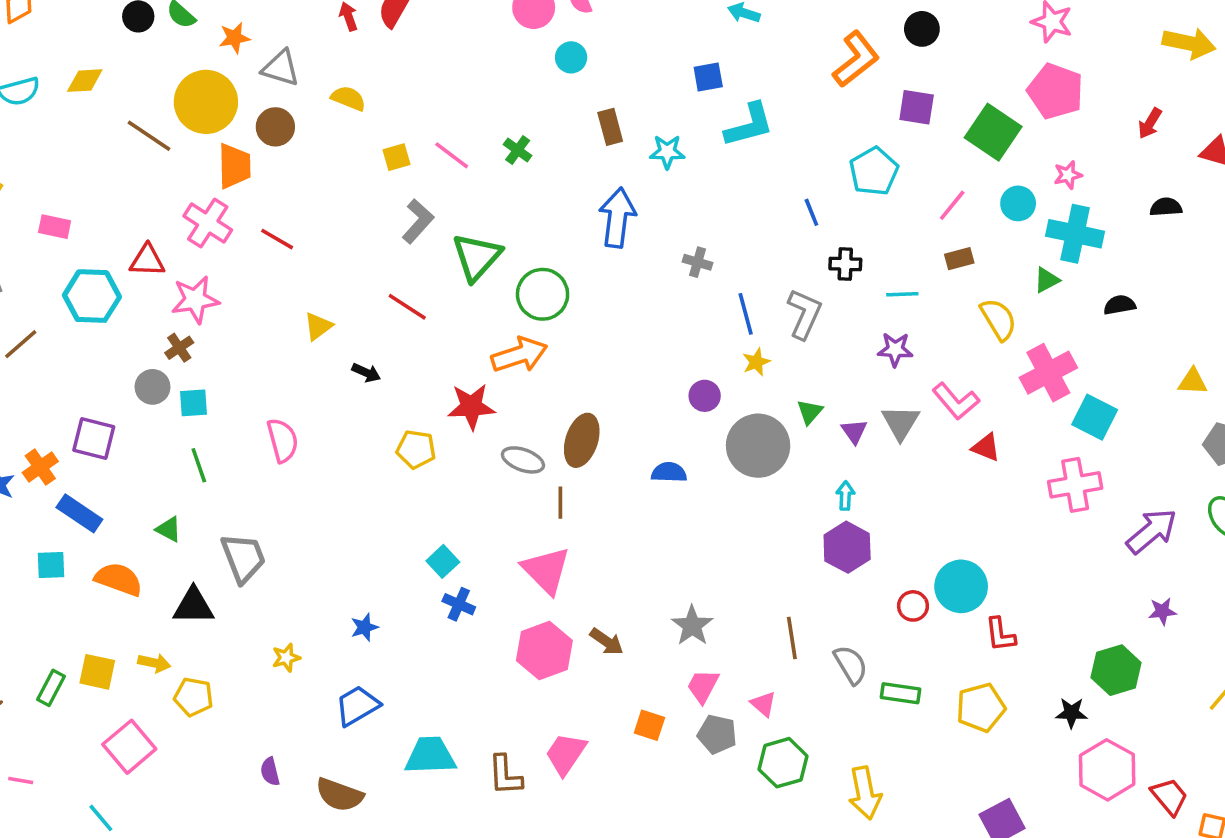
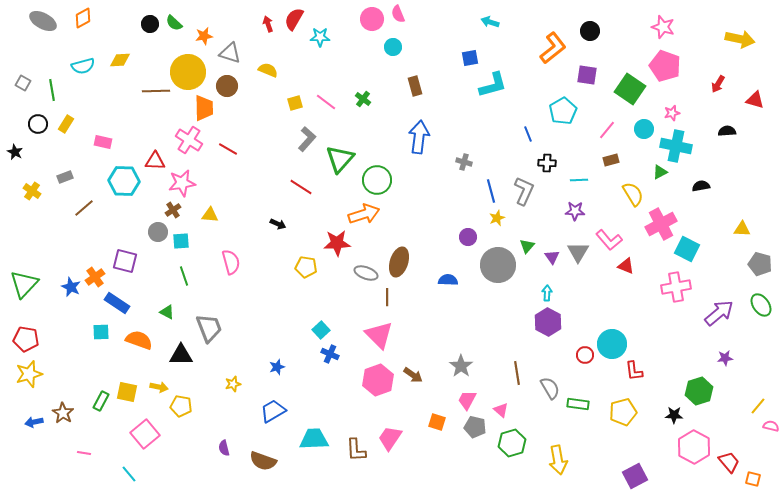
brown line: (149, 136) -> (156, 91), turned -36
cyan star: (667, 152) -> (320, 37), moved
yellow triangle: (318, 326) -> (210, 215), moved, turned 42

